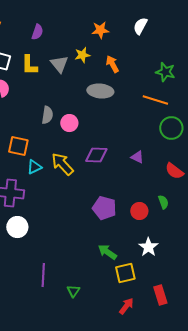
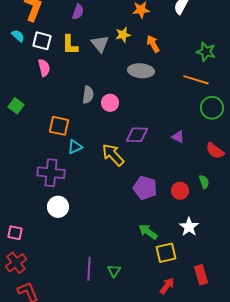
yellow arrow: (62, 164) -> (113, 155), moved
purple line: (43, 275) -> (89, 269), moved

